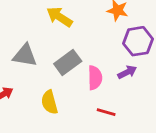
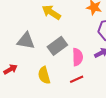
red line: (106, 112) -> (77, 79), moved, turned -40

